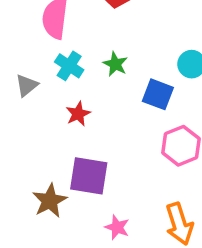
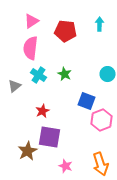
blue square: (158, 94) -> (86, 101), moved
red star: (78, 114) -> (42, 111), moved

